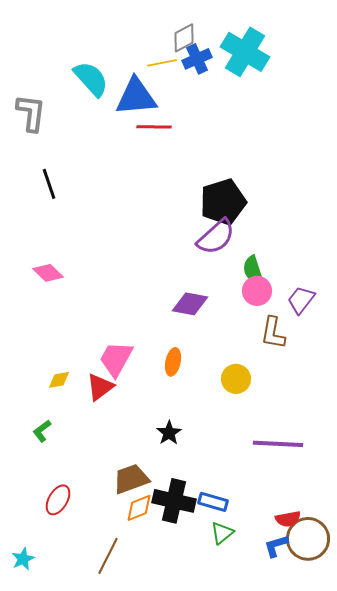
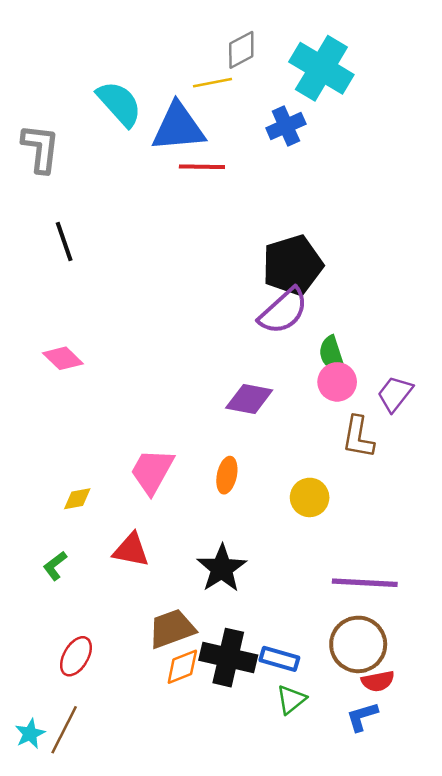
blue cross: (197, 59) -> (286, 126), moved
red triangle: (100, 387) -> (131, 550), moved, turned 48
black star: (169, 433) -> (222, 568), size x1.5
brown circle: (308, 539) -> (358, 644), moved
brown line: (108, 556) -> (64, 730), moved

